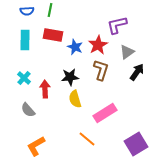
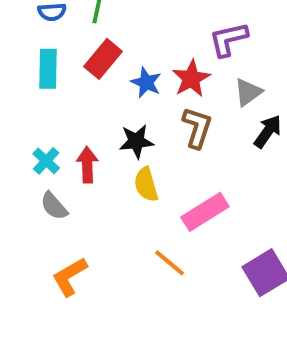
red rectangle: (53, 35) -> (103, 59), turned -60
cyan cross: (24, 78) -> (46, 161), moved

